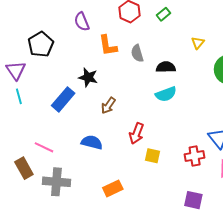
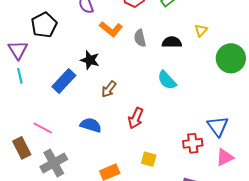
orange L-shape: (108, 46) -> (111, 29), turned -45
black semicircle: (166, 67) -> (172, 42), moved
cyan semicircle: (166, 94) -> (167, 80), turned 65
yellow square: (152, 156) -> (149, 159), moved
gray cross: (56, 182) -> (54, 163), turned -36

